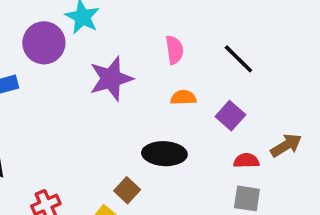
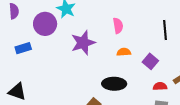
black line: (238, 59) -> (165, 30), moved, turned 42

